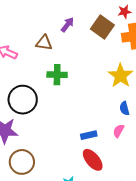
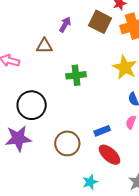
green cross: (57, 75) -> (76, 75), moved
brown circle: (22, 162) -> (67, 143), moved

